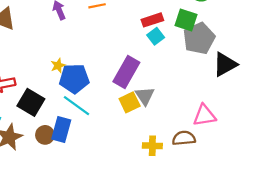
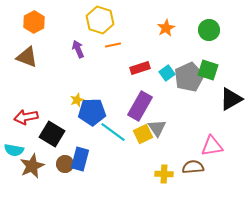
red rectangle: (152, 20) -> (140, 68), moved
green square: (186, 20) -> (208, 70), moved
gray pentagon: (199, 38) -> (189, 77), moved
cyan line: (76, 106) -> (113, 132), moved

